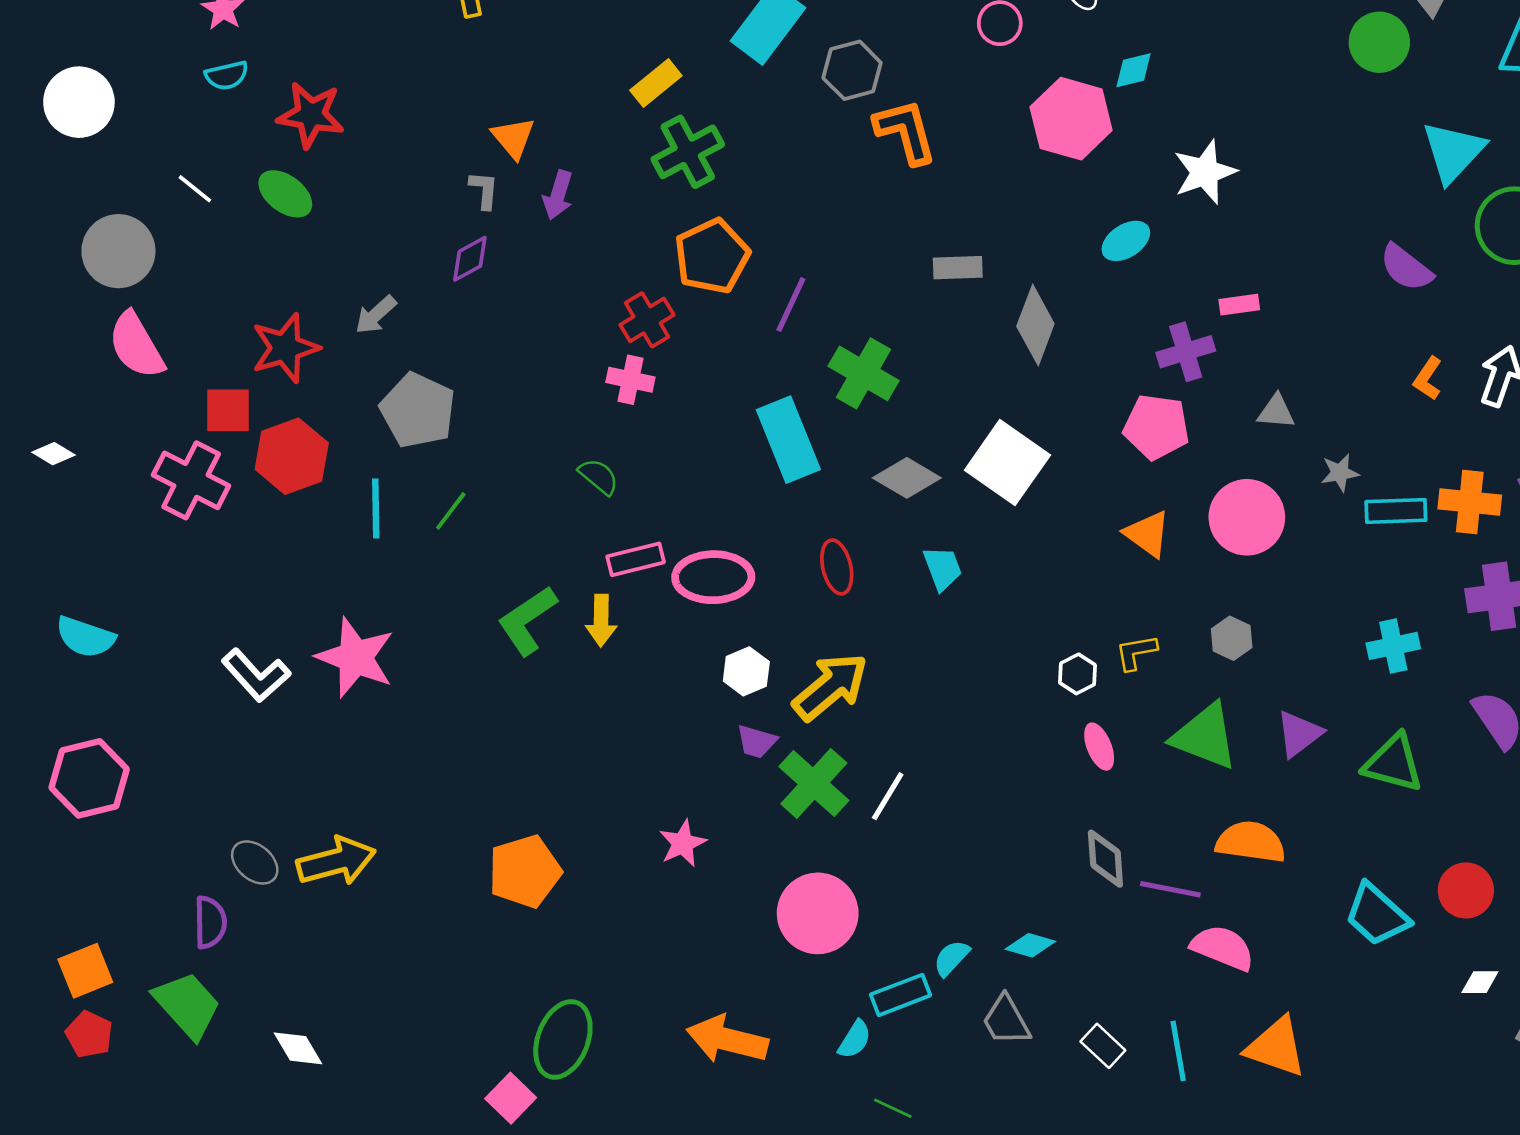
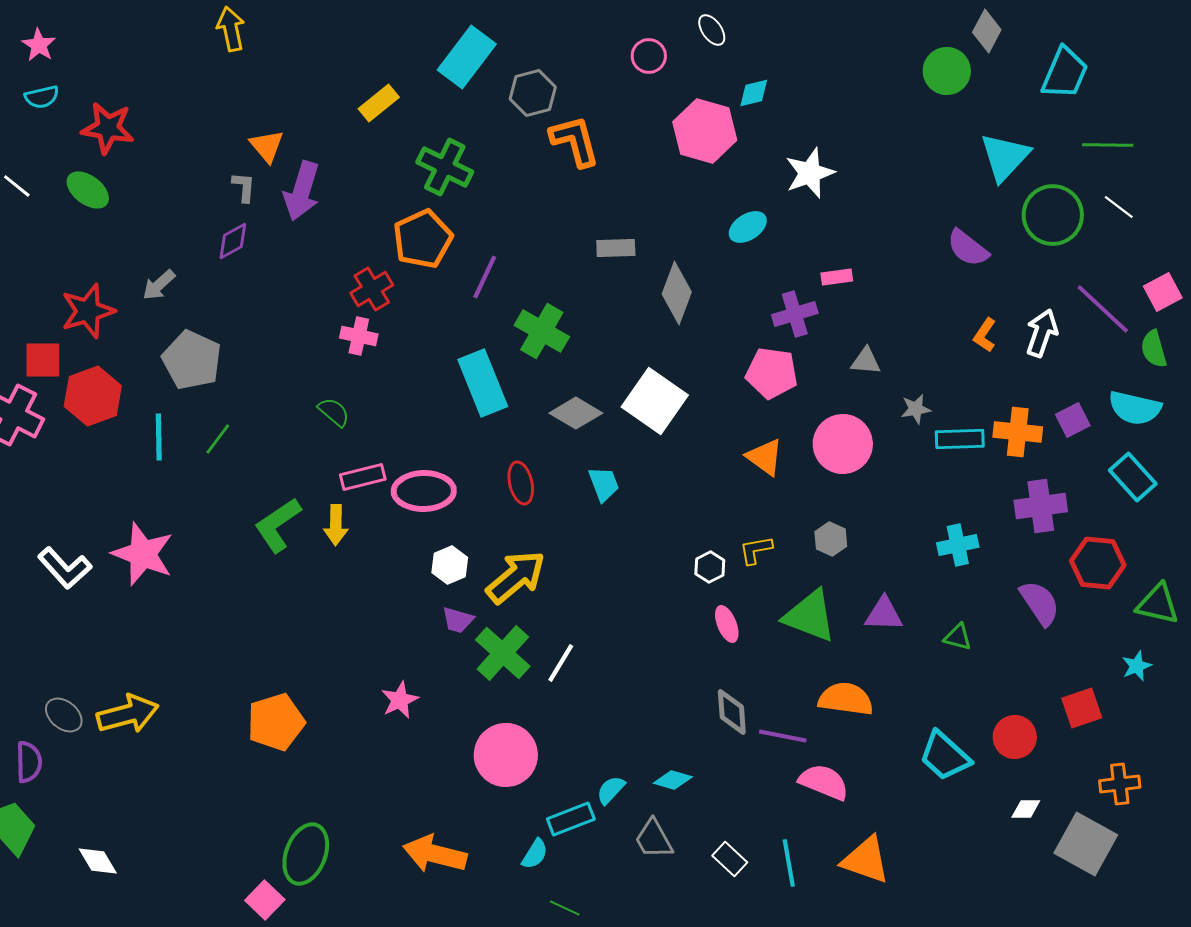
green cross: (688, 152) -> (445, 167), moved, turned -36
purple arrow: (558, 195) -> (302, 191), size x1.5
purple triangle: (1299, 734) -> (884, 614), turned 39
green triangle: (1393, 763) -> (958, 637), size x0.6

